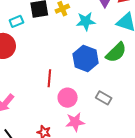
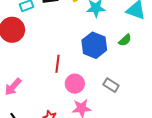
green semicircle: (116, 52) -> (125, 40), size x0.6

